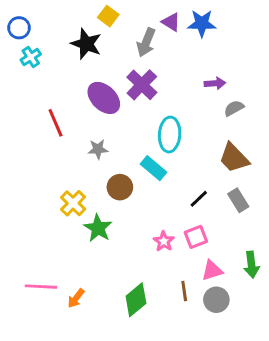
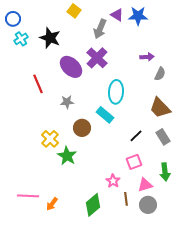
black star: (86, 44) -> (50, 38), moved
gray semicircle: (234, 108) -> (160, 74), turned 144
pink star: (164, 241) -> (113, 181), moved
green arrow: (251, 265) -> (165, 172), moved

